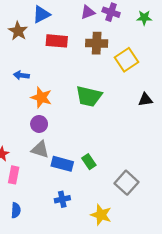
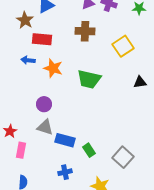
red rectangle: (57, 41) -> (42, 39), moved
brown cross: (97, 43) -> (85, 31), moved
orange star: (41, 97) -> (53, 68), moved
green rectangle: (89, 162) -> (89, 150), moved

